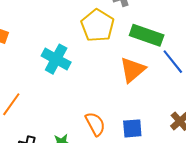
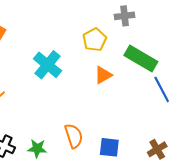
yellow pentagon: (98, 25) -> (95, 40), size x0.7
orange triangle: (133, 70) -> (103, 75), moved, size x0.7

